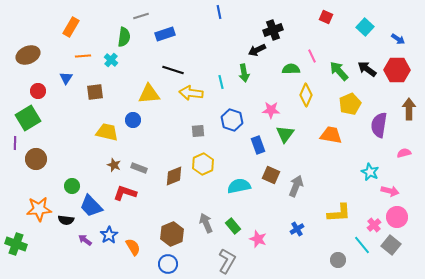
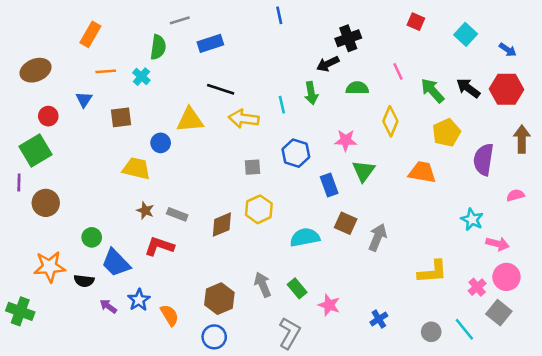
green semicircle: (291, 69) -> (357, 88), moved
blue circle: (133, 120) -> (161, 143), moved
blue cross: (297, 229) -> (379, 319), moved
cyan line: (362, 245) -> (464, 329), moved

